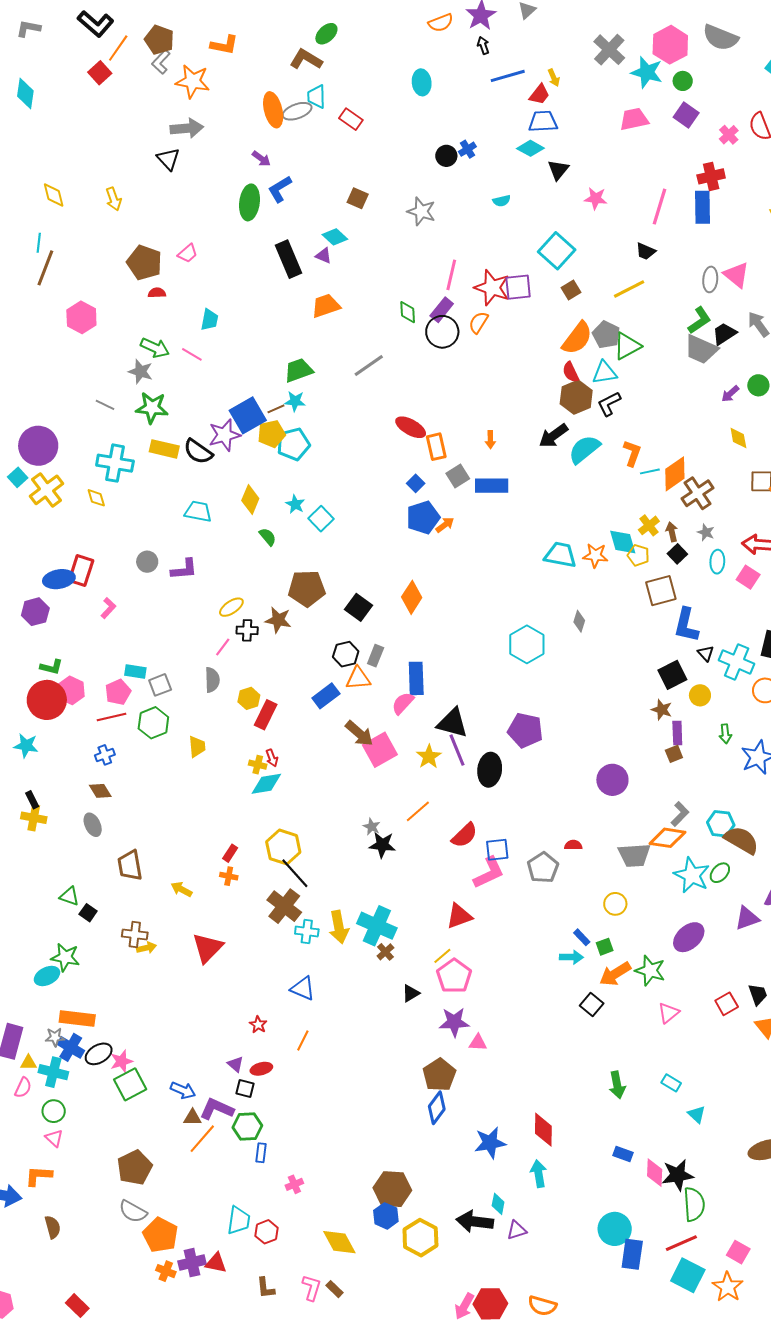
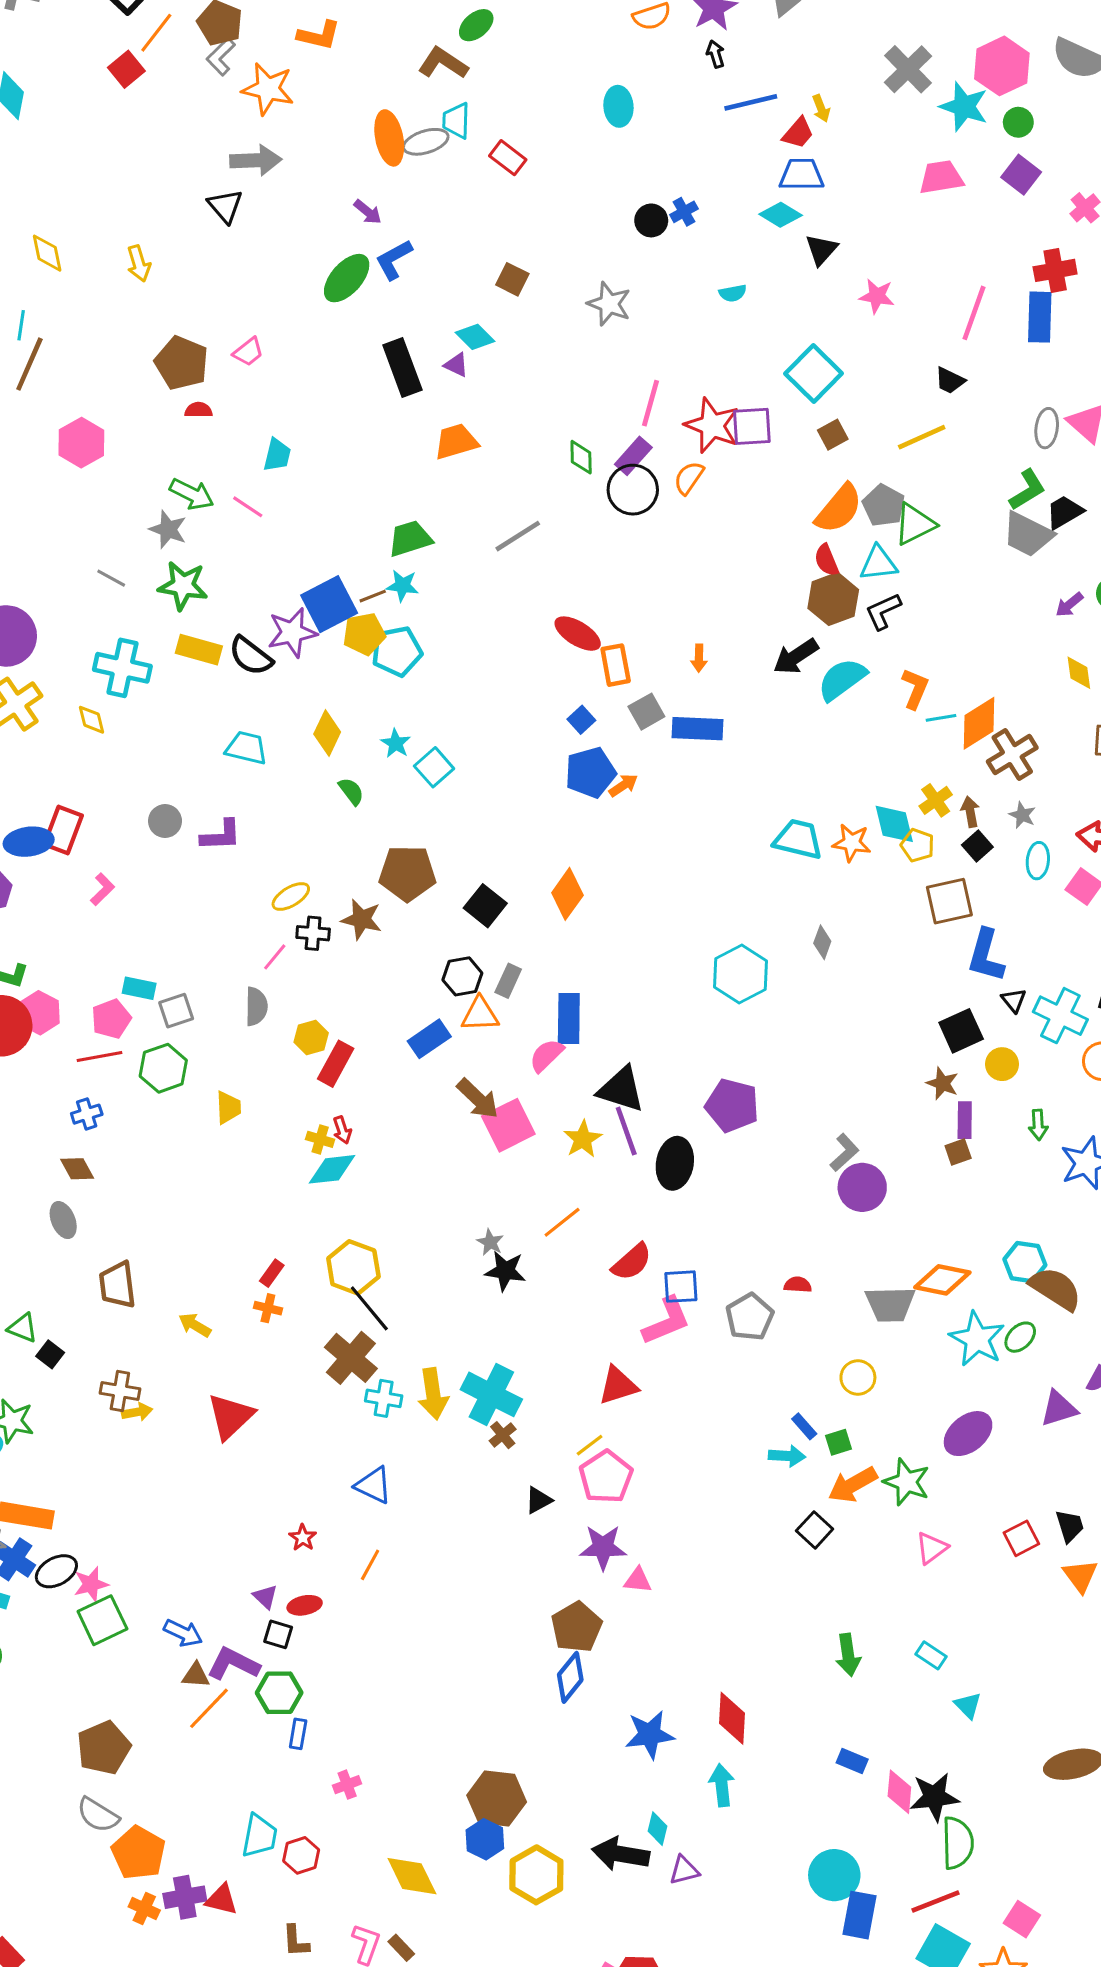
green ellipse: (250, 202) -> (347, 278), turned 32
gray L-shape: (680, 814) -> (844, 1152), moved

